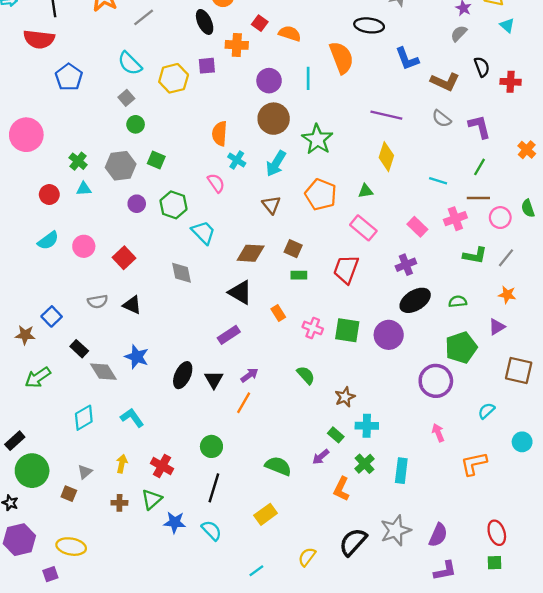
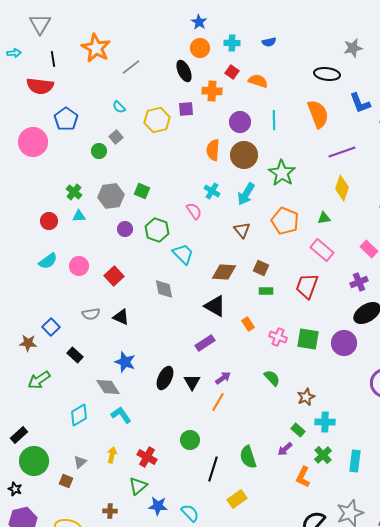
orange semicircle: (341, 58) -> (318, 114), moved
cyan semicircle: (130, 63) -> (119, 107), size x0.6
purple line: (386, 115) -> (342, 152), turned -32
green circle: (136, 124) -> (99, 151), moved
orange semicircle: (220, 134) -> (213, 150), moved
pink circle: (26, 135) -> (33, 142), moved
gray diamond: (103, 372) -> (108, 387), moved
green semicircle: (278, 466) -> (248, 457), turned -130
black line: (214, 488) -> (213, 469), moved
brown cross: (119, 503) -> (110, 511), moved

